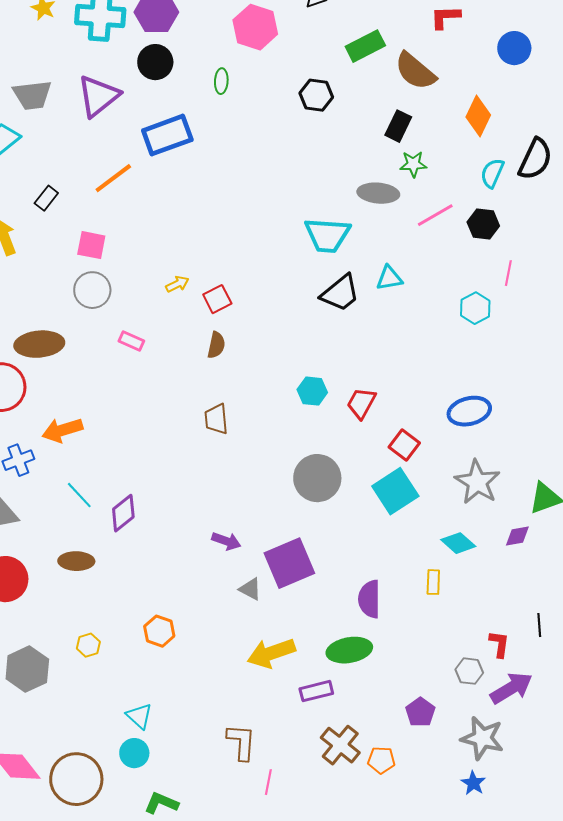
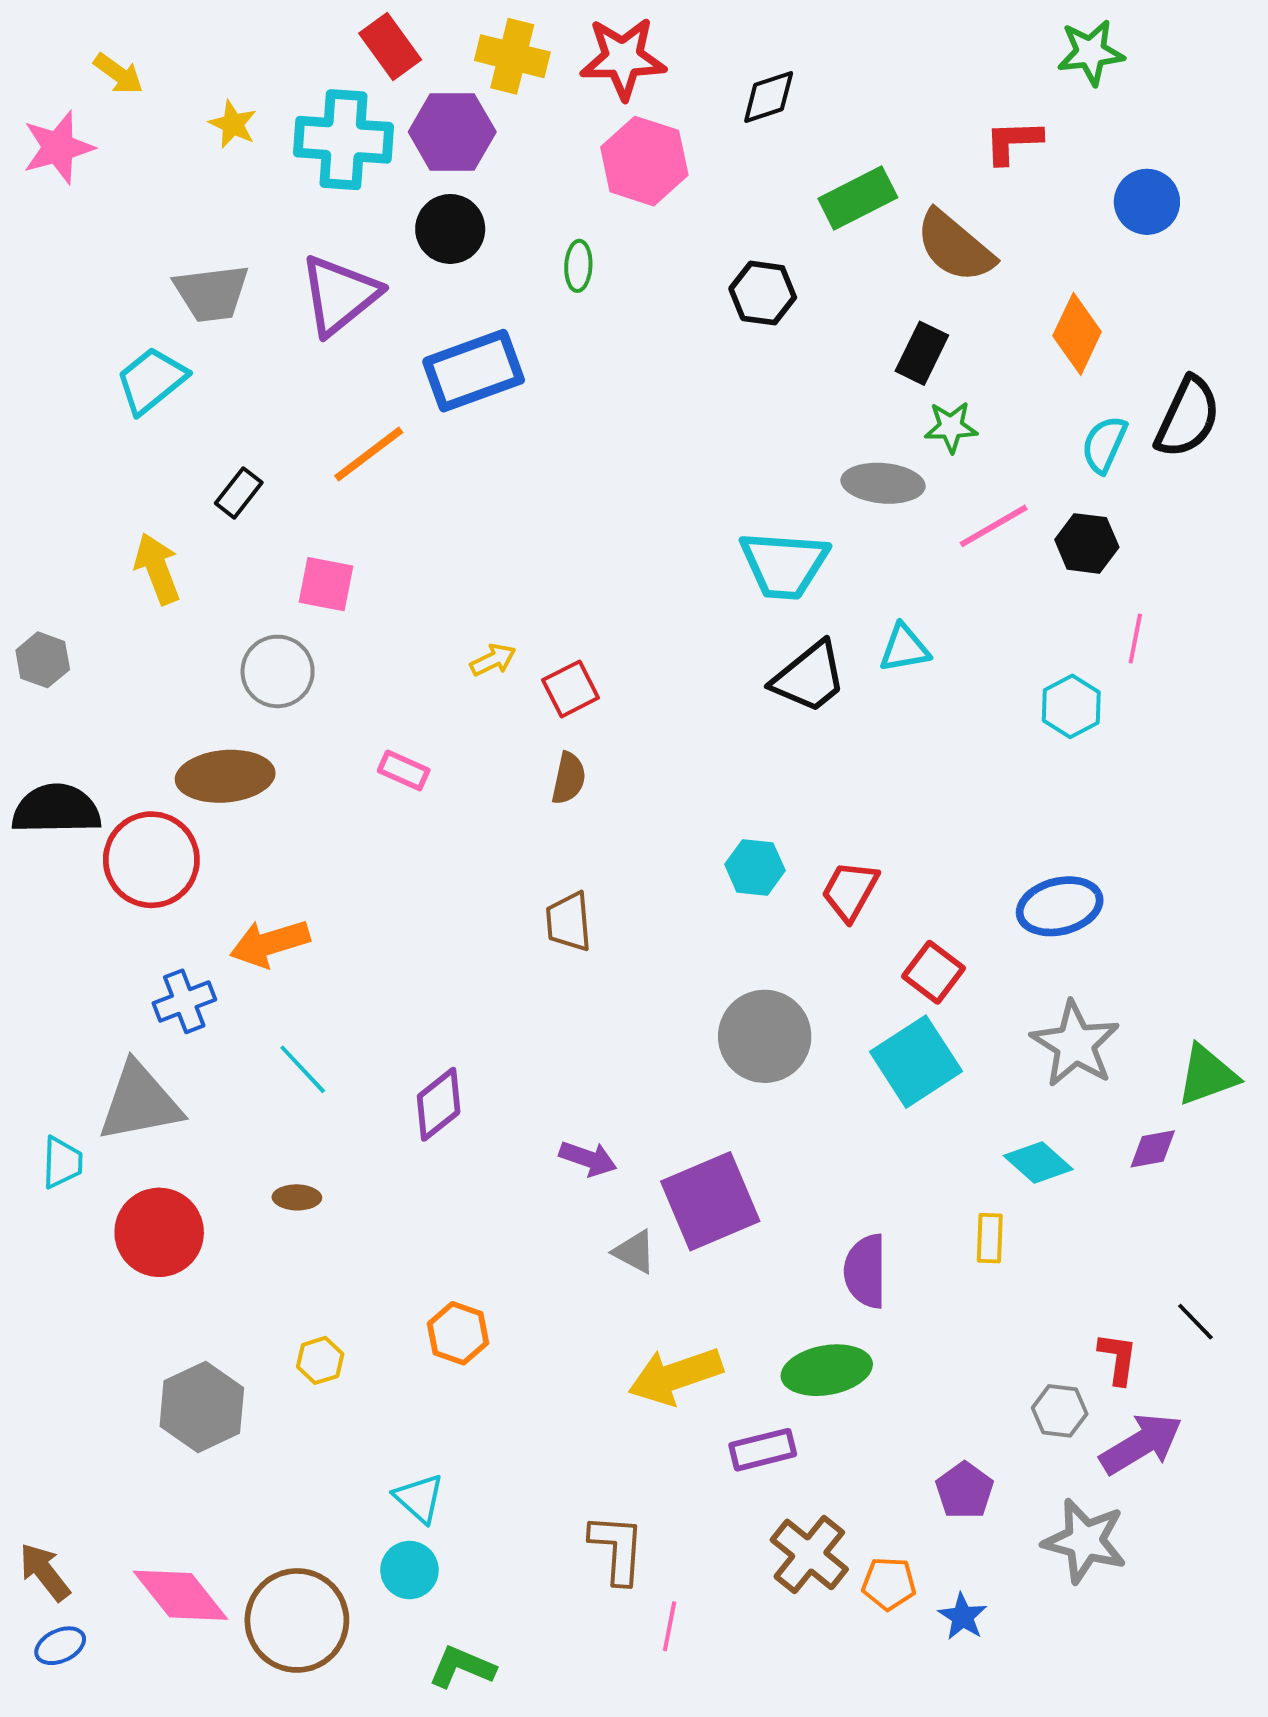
gray circle: (92, 290) -> (278, 671), moved
purple diamond: (123, 513) -> (439, 1104), moved
brown ellipse: (76, 561) -> (297, 1197), size x0.7
black line: (539, 625) -> (1195, 1322), turned -40
blue star: (473, 783) -> (963, 1617), moved

